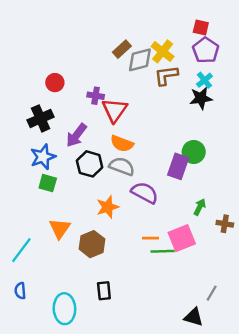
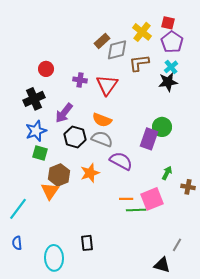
yellow cross: (163, 51) -> (142, 32), moved
red triangle: (115, 110) -> (107, 85), moved
brown hexagon: (92, 244) -> (59, 175), moved

